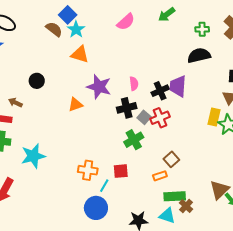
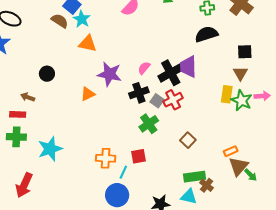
pink semicircle: (134, 84) -> (144, 68), turned -128
black cross: (160, 91) -> (171, 73), size x1.4
orange rectangle: (160, 176) -> (231, 151), moved

